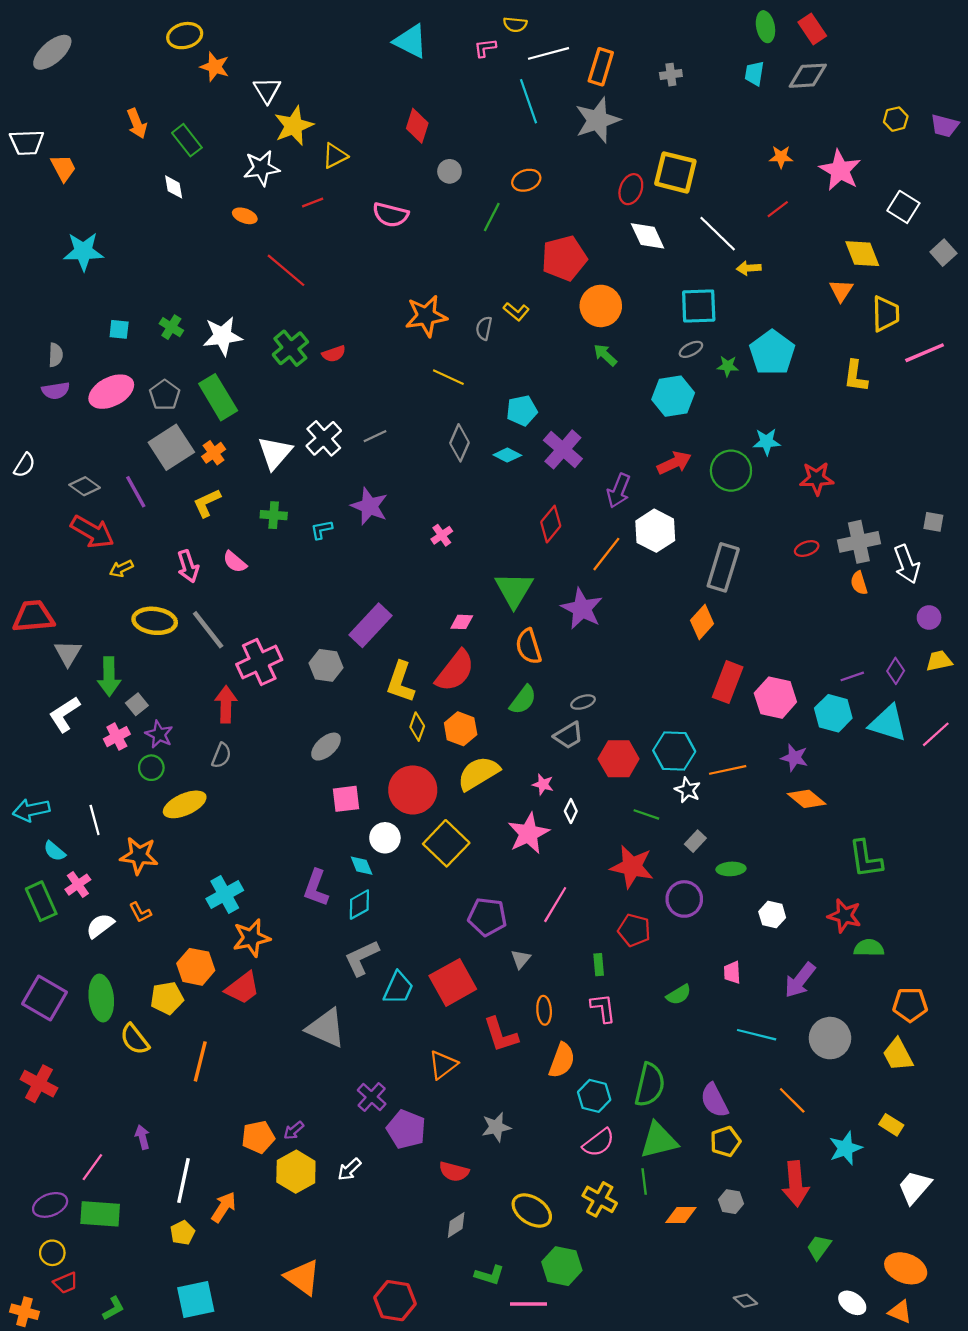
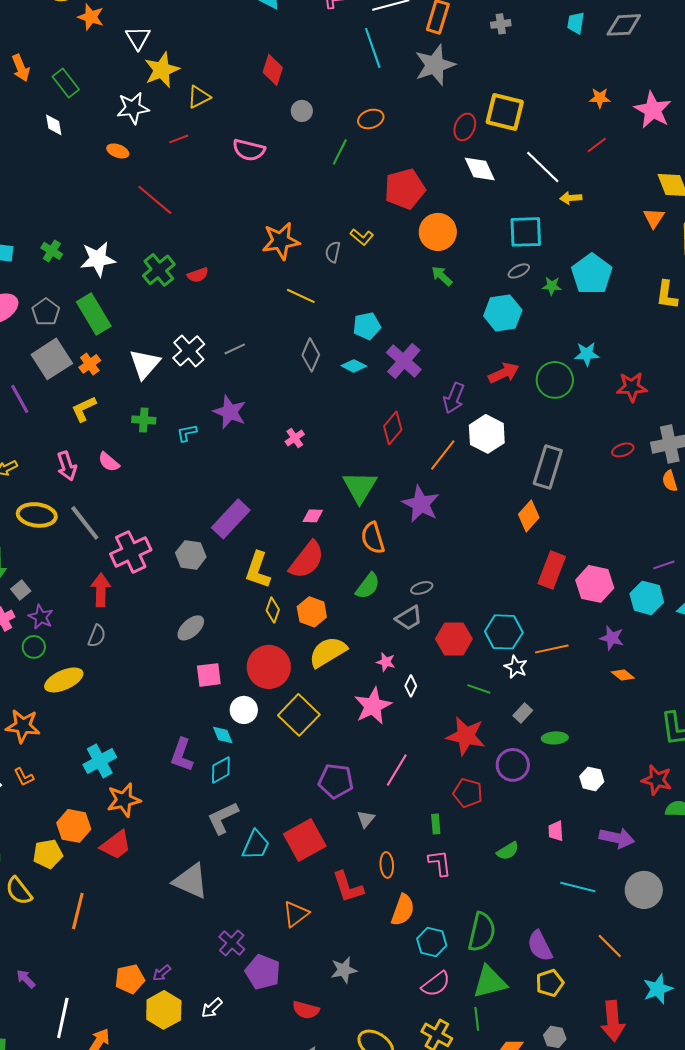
orange diamond: (807, 799) -> (623, 675), size x0.7
purple arrow: (800, 980) -> (617, 838), turned -116
purple arrow: (142, 1137) -> (26, 979), turned -30

